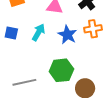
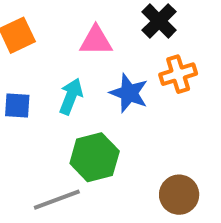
green hexagon: (61, 70) -> (95, 157), moved

